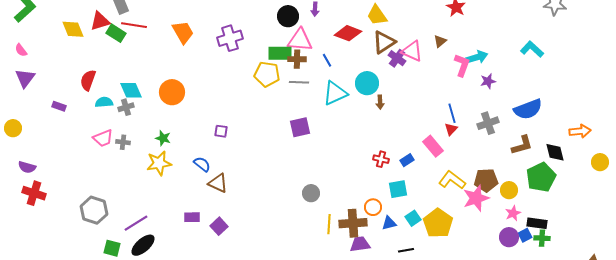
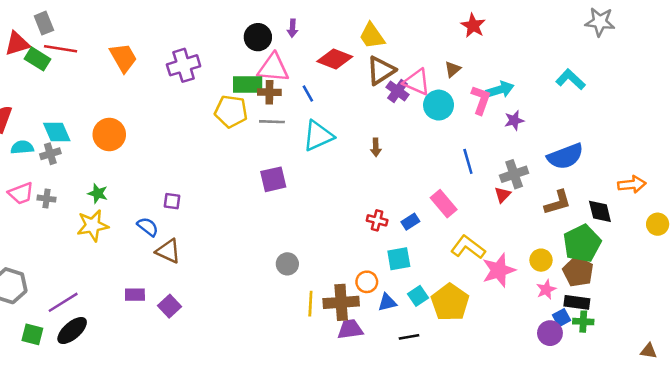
cyan circle: (367, 83) -> (439, 105), moved
red triangle: (451, 129) -> (503, 195), moved
purple square: (221, 131) -> (172, 201), moved
brown pentagon: (486, 180) -> (578, 272), moved, turned 30
purple circle: (509, 237) -> (550, 333), moved

